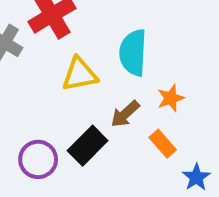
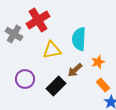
orange rectangle: (163, 144) -> (103, 85), moved
purple circle: (38, 159) -> (25, 79), moved

